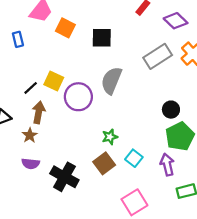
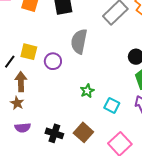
purple circle: (78, 97) -> (53, 61), size x0.7
brown square: (104, 163) -> (83, 132), moved
black cross: (64, 177) -> (54, 133), size x0.7

